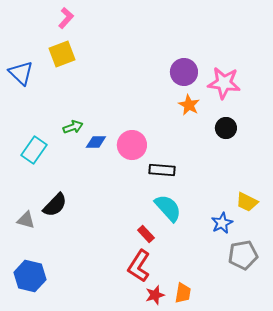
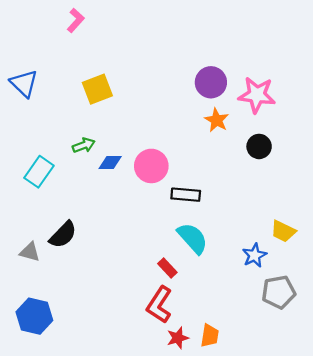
yellow square: (62, 54) -> (97, 89), moved

